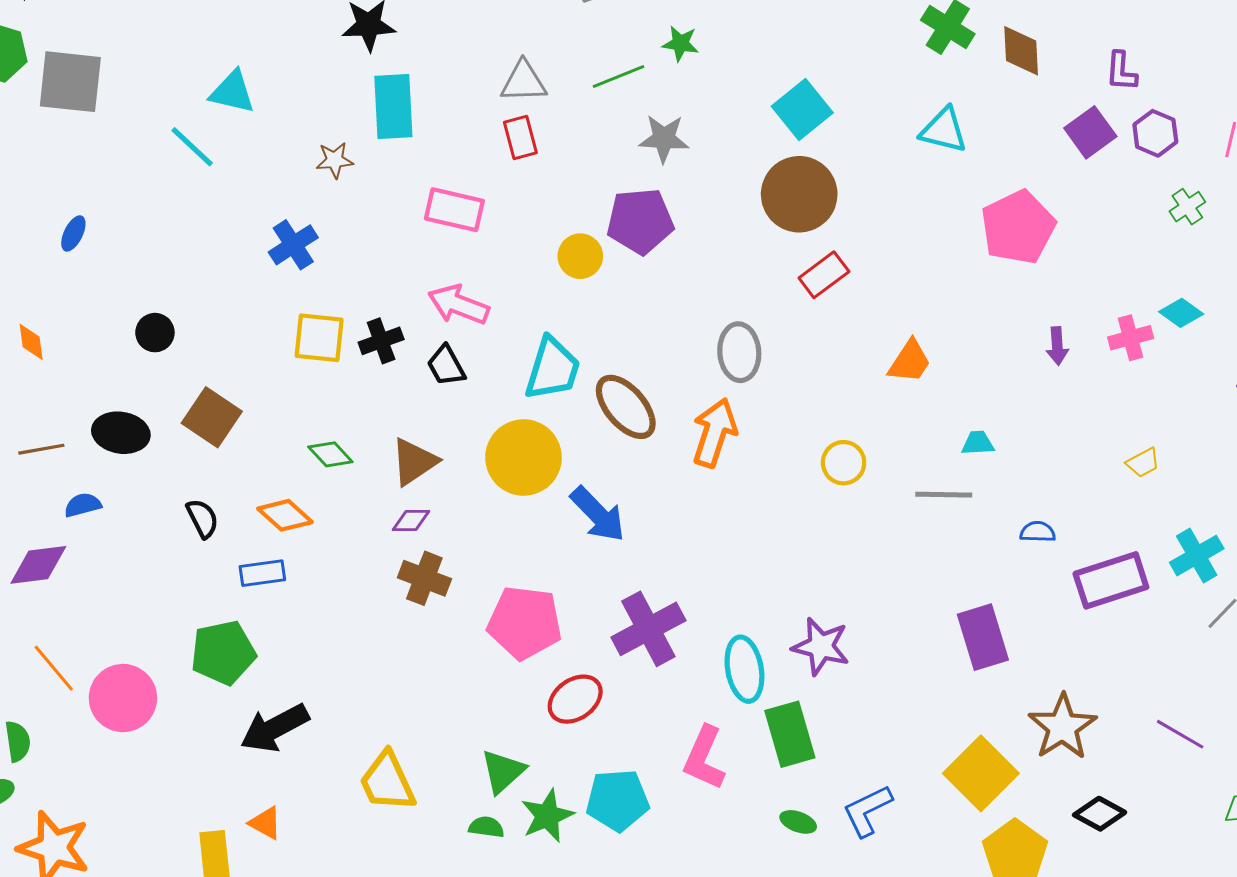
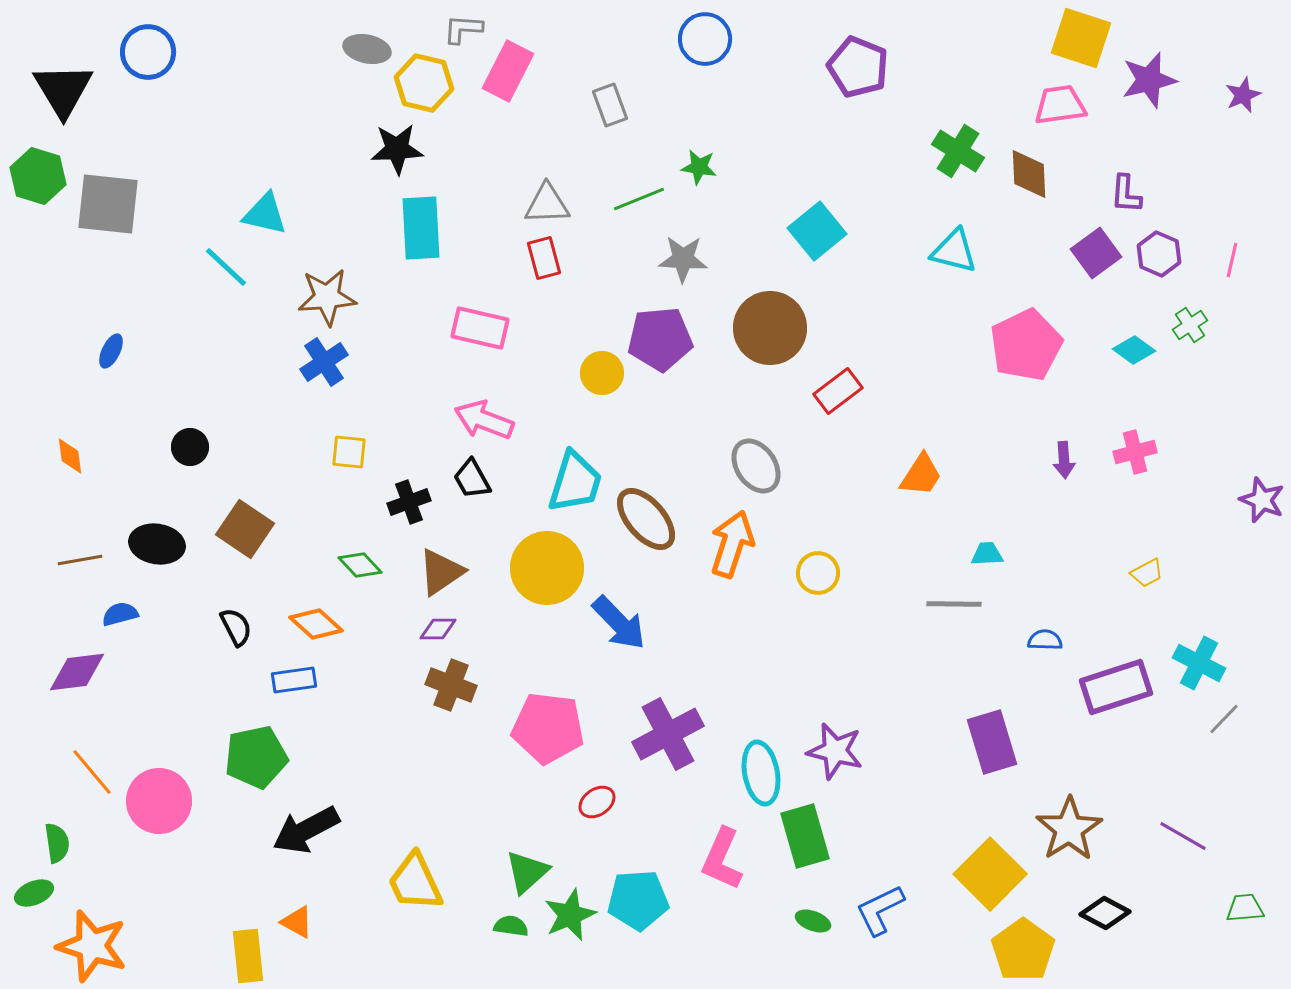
brown star: (335, 160) -> (327, 297), moved, size x1.6
brown circle: (799, 194) -> (770, 328), moved
cyan diamond: (1181, 313) -> (1134, 350), moved
yellow square: (319, 338) -> (349, 452), size x0.7
black cross: (381, 341) -> (409, 502), moved
gray ellipse: (739, 352) -> (756, 466), turned -30
yellow circle: (844, 463) -> (818, 573), moved
cyan cross: (1197, 556) -> (1199, 663), turned -33
red ellipse: (575, 699) -> (597, 802), size x0.7

